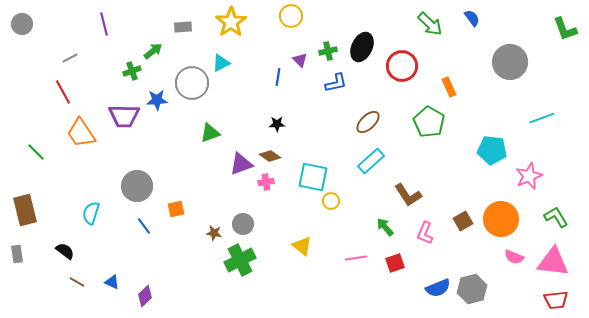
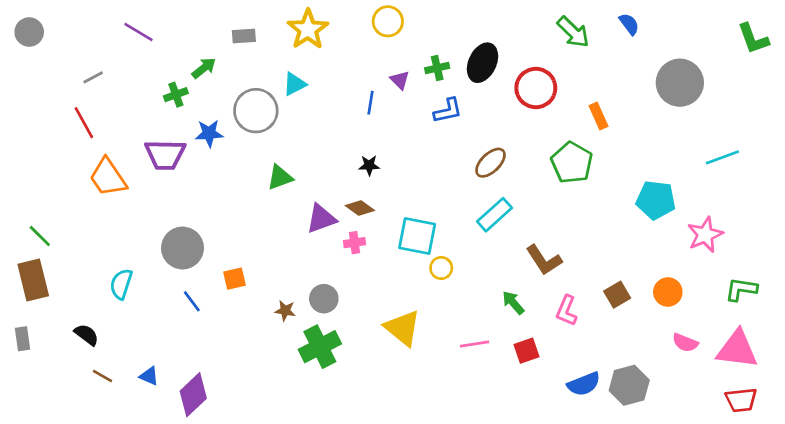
purple line: (104, 24) -> (139, 32), turned -45
green line: (36, 152) -> (40, 236), moved
green L-shape: (556, 217) -> (741, 289), turned -50
orange circle: (501, 219) -> (668, 292), size x0.6
yellow triangle: (302, 246) -> (402, 328), size x1.4
purple diamond: (145, 296) -> (193, 395), size x1.5

